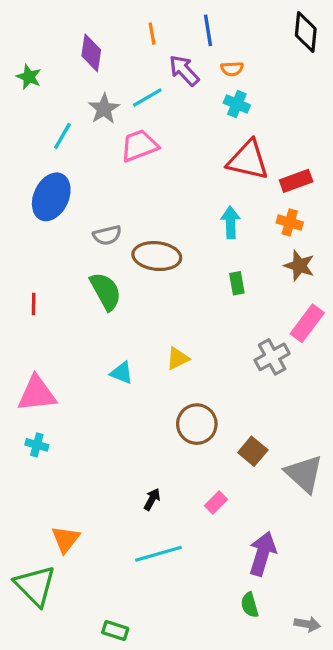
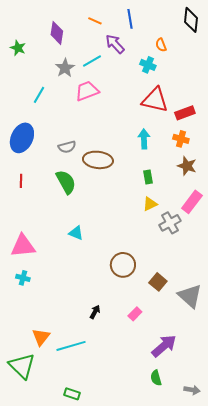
orange line: (152, 34) -> (95, 21), turned -56
orange semicircle: (232, 69) -> (161, 45), moved, turned 72
cyan line: (62, 136) -> (39, 95), moved
blue ellipse: (51, 197) -> (22, 138), moved
red line: (34, 304) -> (21, 181), moved
yellow triangle: (178, 358) -> (150, 204), moved
cyan line: (158, 554) -> (71, 346), moved
purple arrow: (262, 554) -> (164, 346), turned 32

